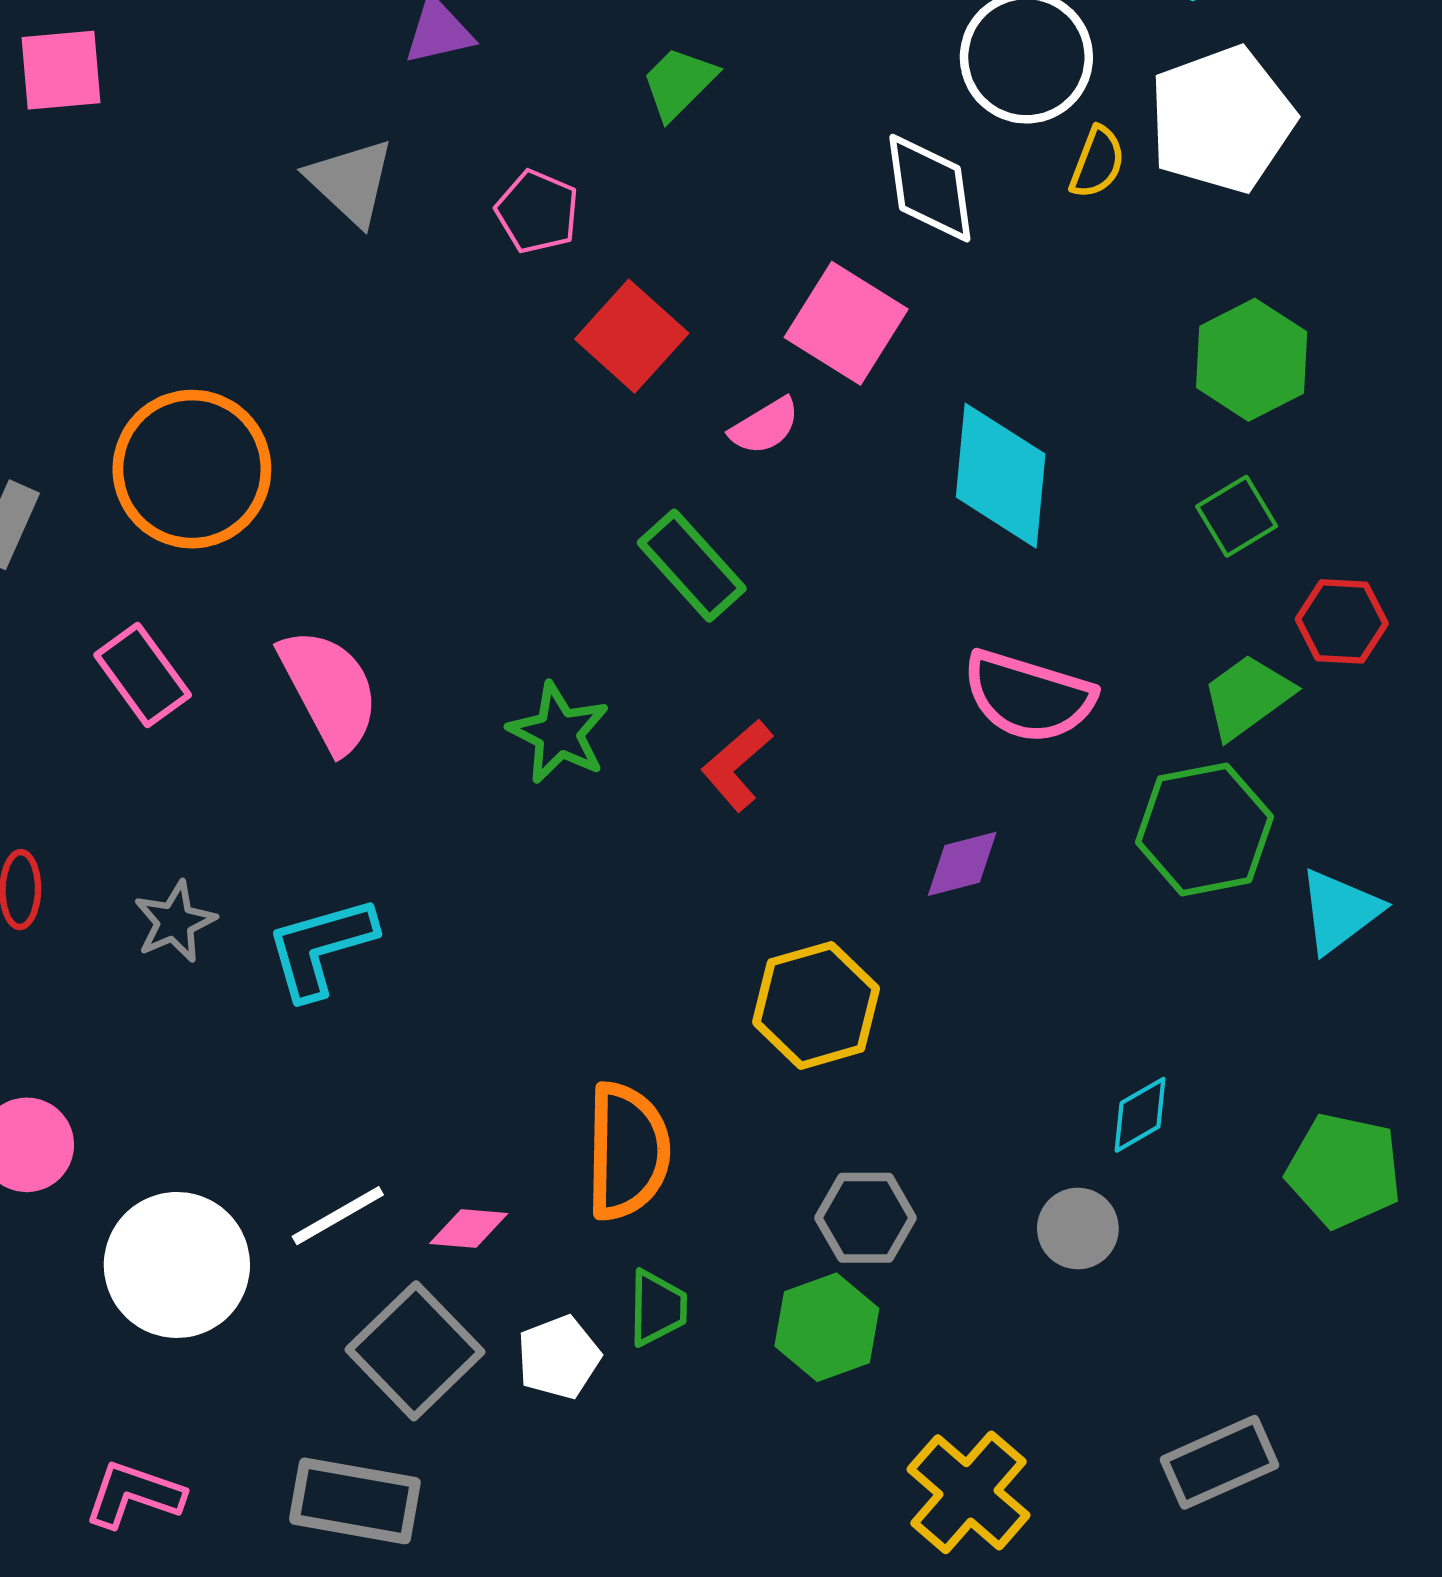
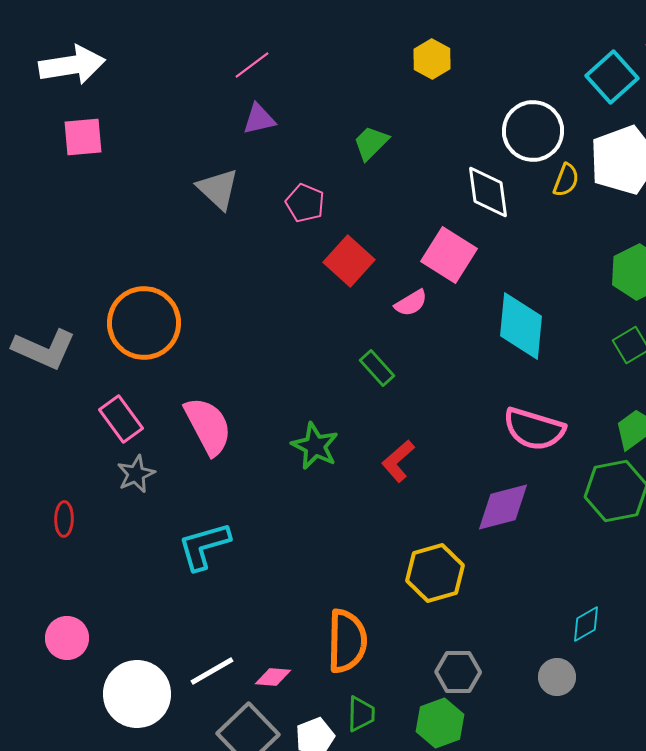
green rectangle: (692, 566) -> (377, 368), size x0.7
purple diamond: (962, 864) -> (503, 507), size x1.5
gray star: (175, 922) -> (136, 474), moved

